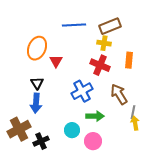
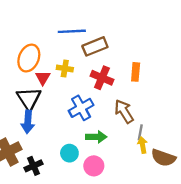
brown rectangle: (110, 26) -> (95, 46), moved
yellow cross: (104, 43) -> (65, 68), moved
red triangle: (56, 61) -> (43, 78), moved
black triangle: (37, 83) -> (29, 99), size x1.6

